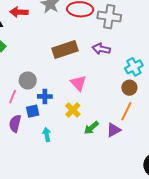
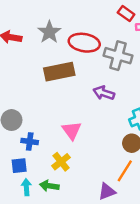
brown rectangle: (65, 49) -> (59, 72), moved
blue square: (33, 111) -> (19, 166), moved
green arrow: (91, 128) -> (49, 186), moved, turned 42

